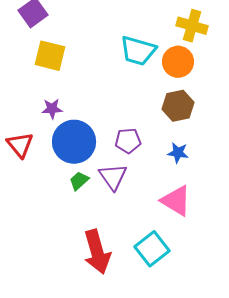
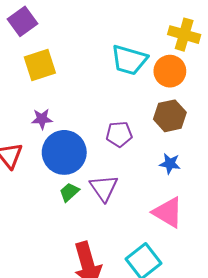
yellow square: (50, 56) -> (40, 65), turned -32
purple pentagon: (128, 141) -> (119, 134), moved

